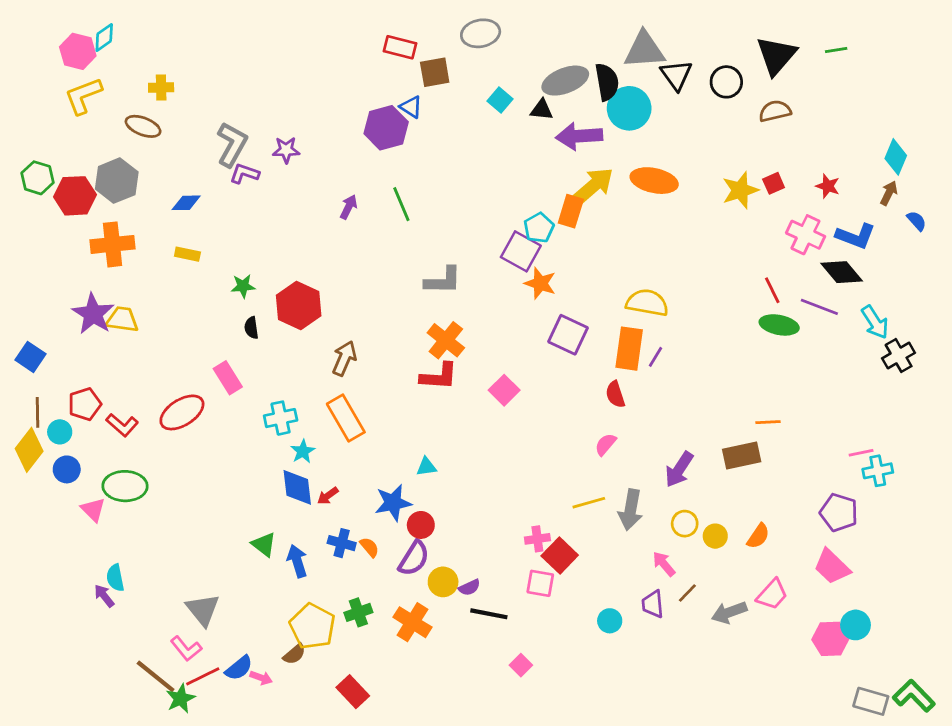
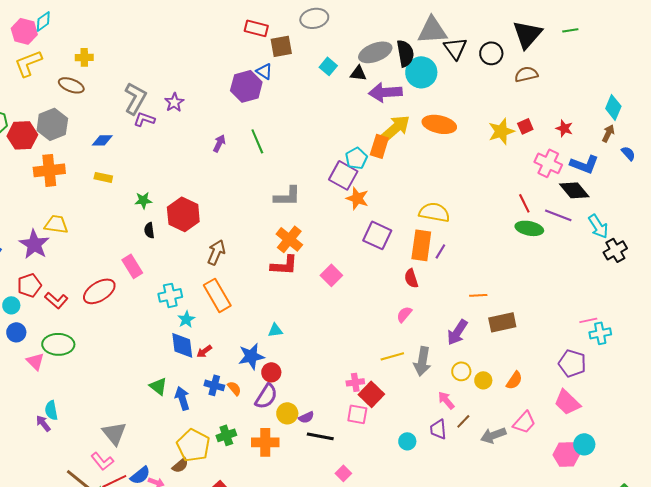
purple star: (286, 150) -> (174, 102), turned -30
purple star: (93, 314) -> (34, 244), moved
orange line: (768, 422) -> (478, 295), moved
orange cross: (412, 622) -> (265, 442), turned -32

